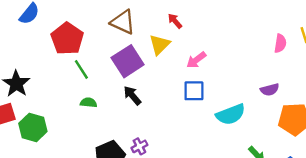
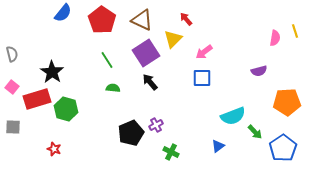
red pentagon: (67, 39) -> (102, 20), moved
purple semicircle: (270, 90) -> (259, 71), moved
cyan semicircle: (231, 114) -> (233, 116), moved

